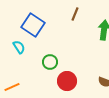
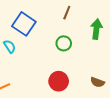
green circle: (50, 62) -> (64, 43), moved

